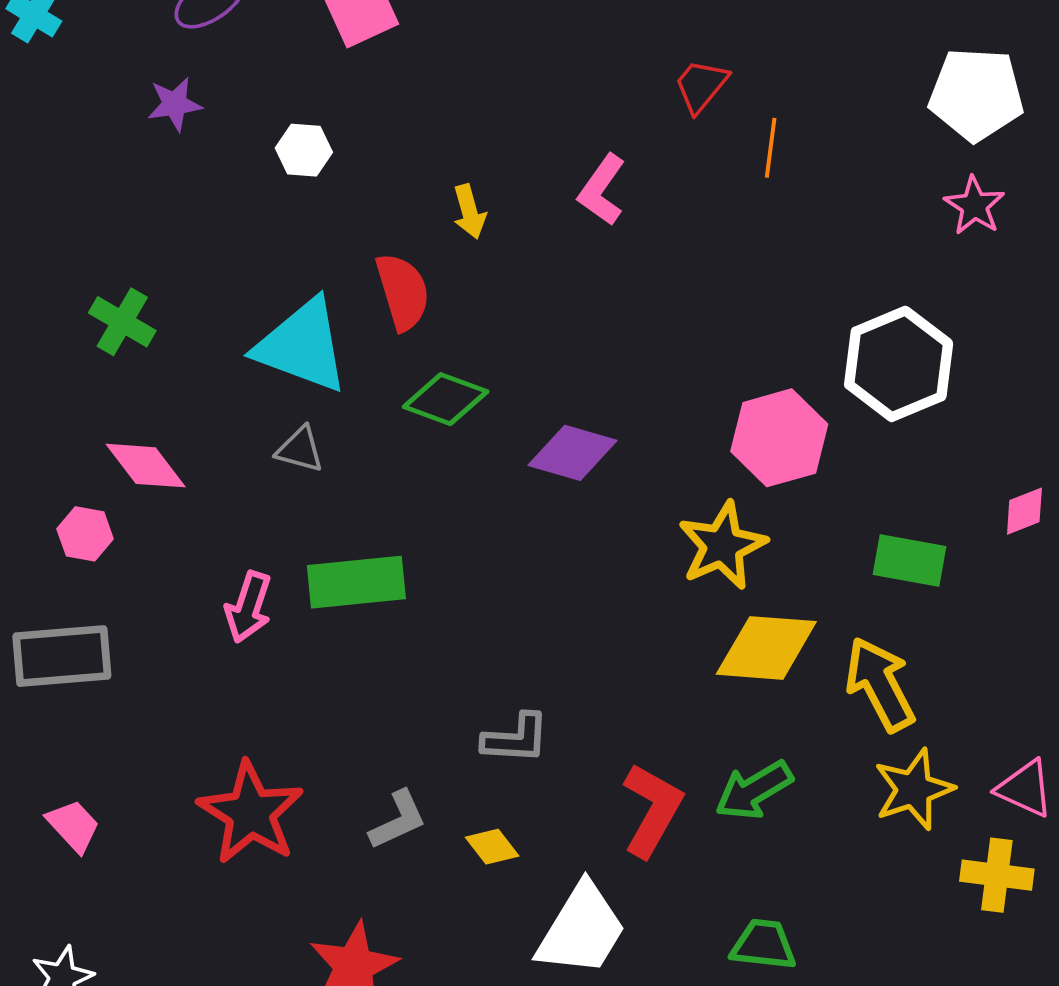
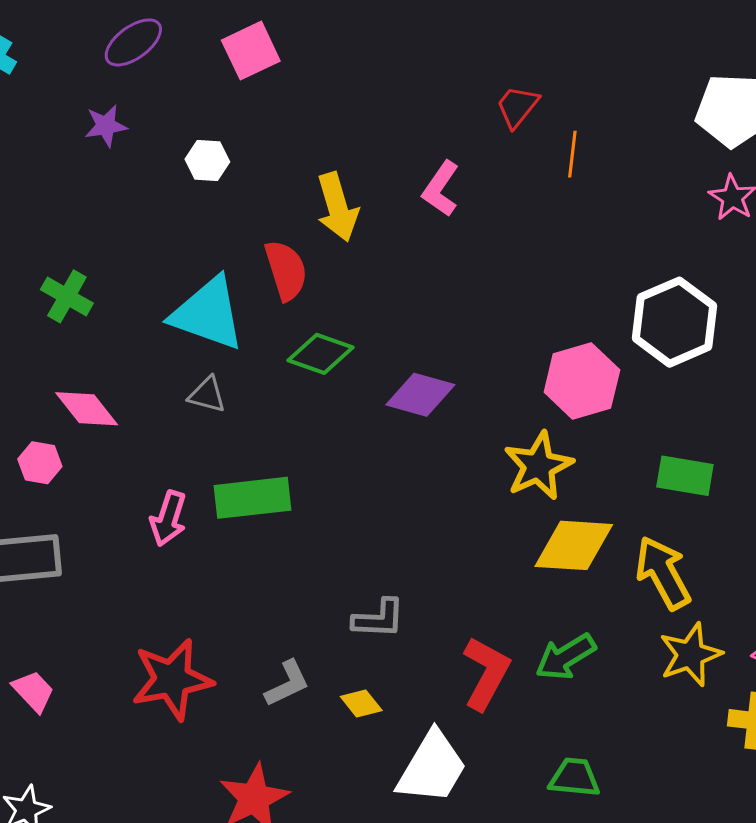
yellow arrow: (469, 212) -> (337, 207), size x1.6
red star: (251, 813) -> (172, 679), turned 30

